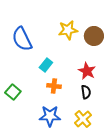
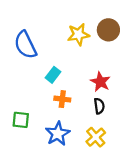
brown circle: (94, 36) -> (108, 30), moved
green square: (13, 92) -> (21, 120), moved, turned -35
blue star: (50, 116) -> (58, 134), turned -30

